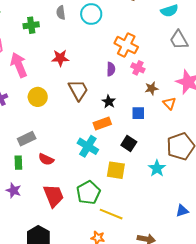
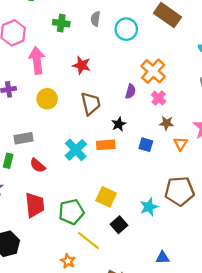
black square: (129, 143) -> (119, 225), moved
cyan cross: (88, 146) -> (76, 150), moved

